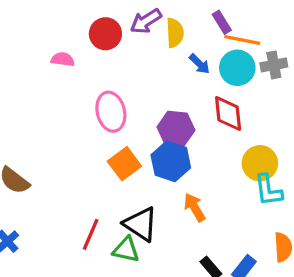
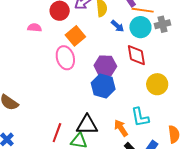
orange square: (124, 164) -> (75, 36), moved
cyan L-shape: (268, 190) -> (140, 117), moved
orange arrow: (195, 207) -> (121, 128), moved
black triangle: (141, 224) -> (87, 125), turned -30

